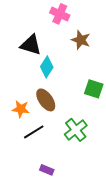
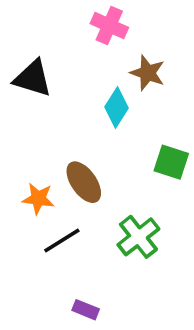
black triangle: (31, 45) -> (33, 78), moved
cyan diamond: (47, 67) -> (117, 107), moved

